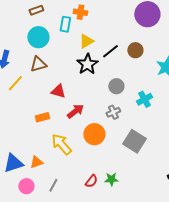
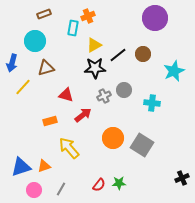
orange cross: (80, 12) -> (88, 16), turned -32
cyan circle: (38, 37) -> (35, 41), moved
black star: (87, 64) -> (95, 68), turned 30
cyan cross: (144, 99) -> (152, 103), turned 35
gray cross: (113, 112) -> (104, 96), moved
orange circle: (94, 134) -> (113, 138), moved

